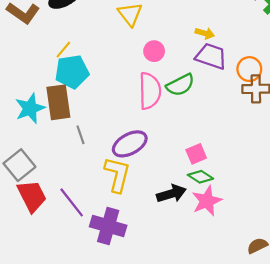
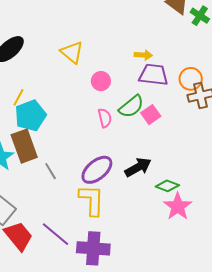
pink semicircle: (150, 91) -> (105, 118), size x0.6
pink square: (196, 154) -> (151, 115), moved
black arrow: (171, 194) -> (138, 167), moved

